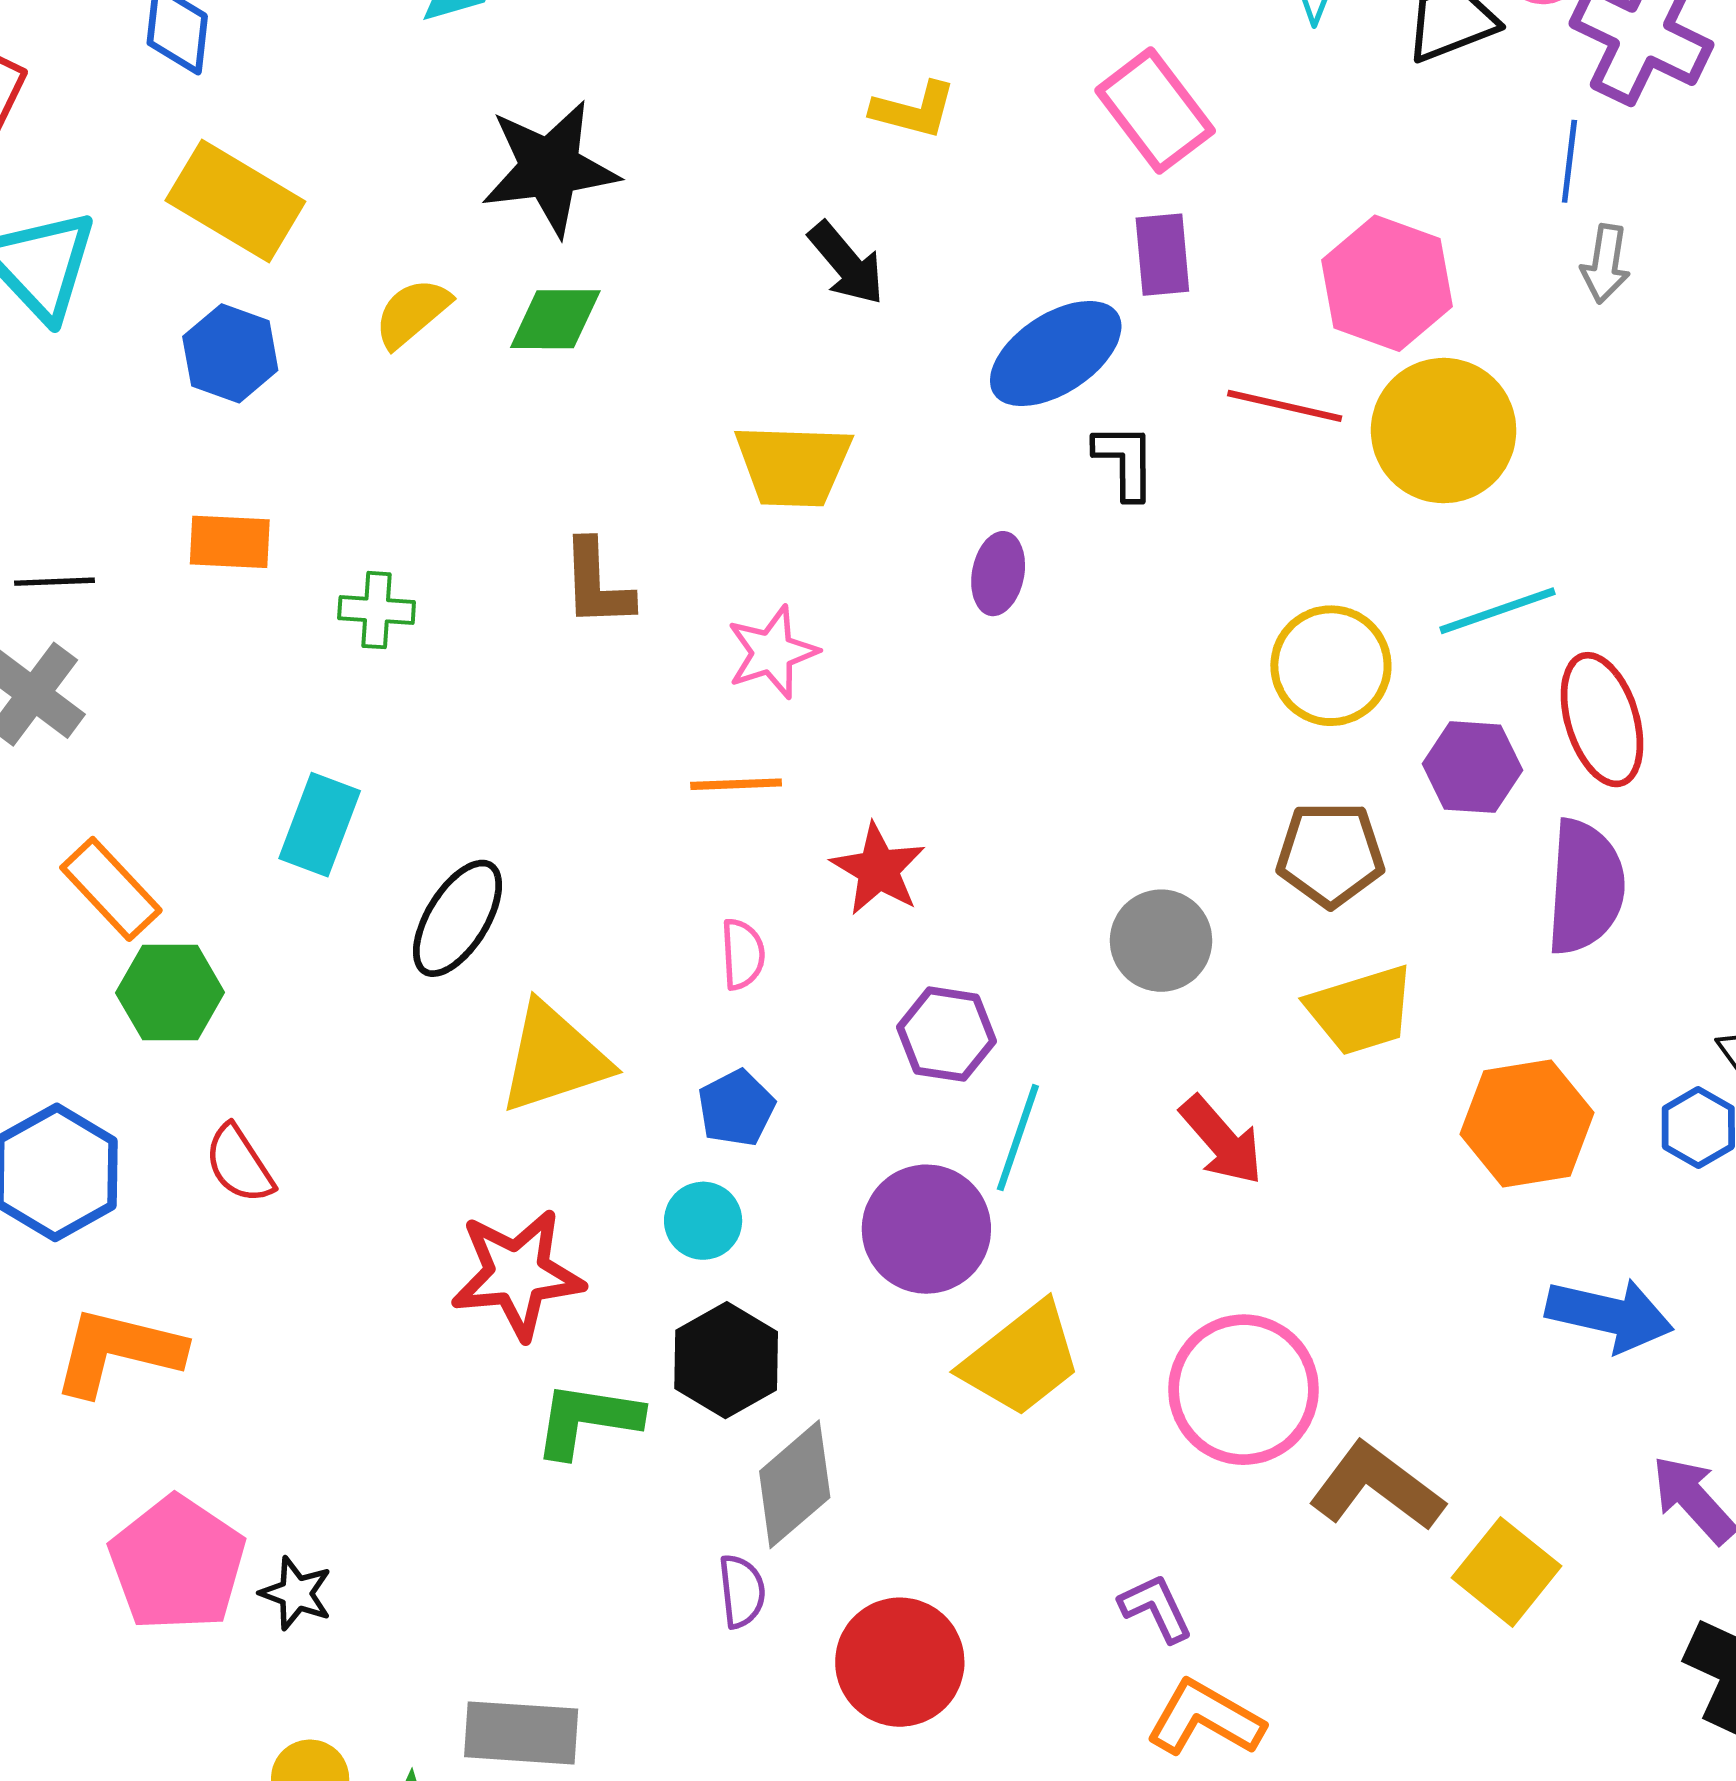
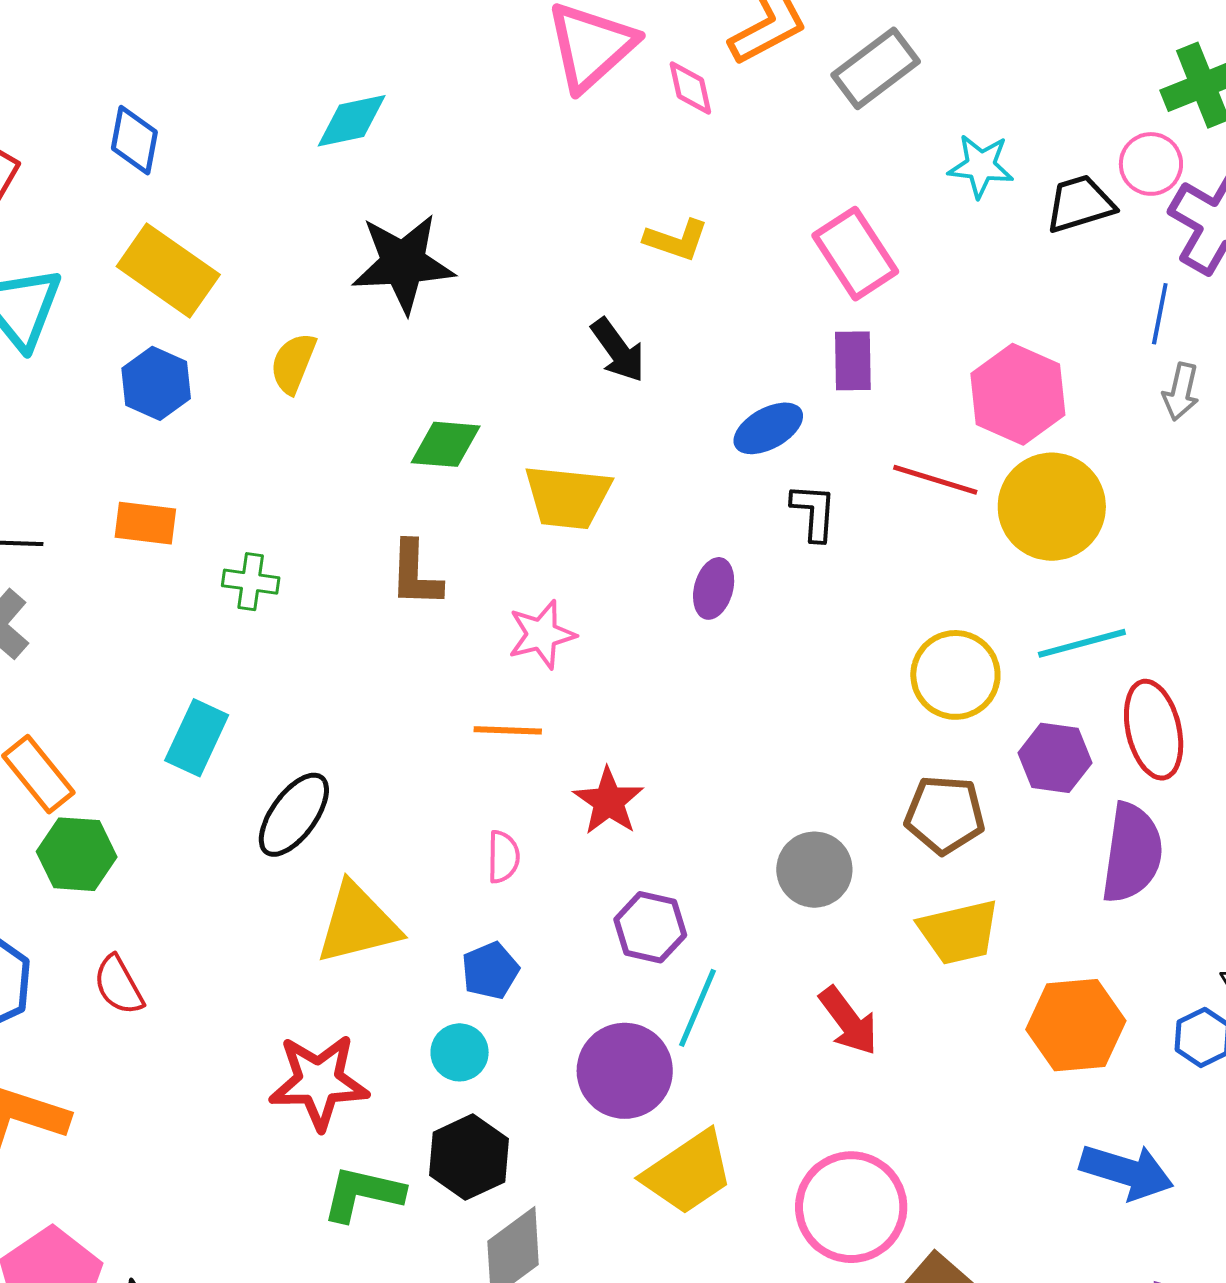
yellow semicircle: (412, 313) -> (293, 363), turned -32
green diamond: (555, 319) -> (446, 444), moved
blue ellipse: (1056, 354) -> (768, 428), size x0.7

